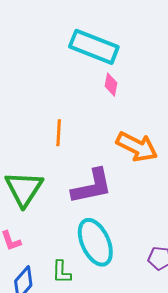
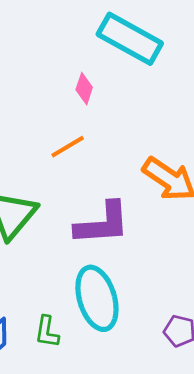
pink diamond: (111, 85) -> (84, 89), moved
orange line: (59, 133) -> (68, 147), turned 48

